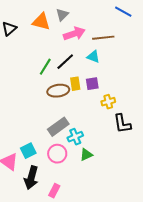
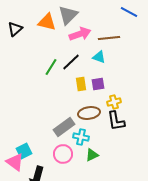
gray triangle: (62, 15) -> (68, 15), size x1.5
brown ellipse: (58, 91) -> (89, 113), moved
black L-shape: (122, 124) -> (116, 121), moved
cyan cross: (75, 137) -> (81, 137), turned 35
cyan square: (28, 151) -> (24, 151), moved

